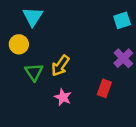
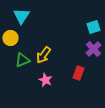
cyan square: (122, 20) -> (93, 27), moved
green triangle: (34, 72) -> (22, 60), turned 42

